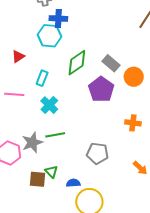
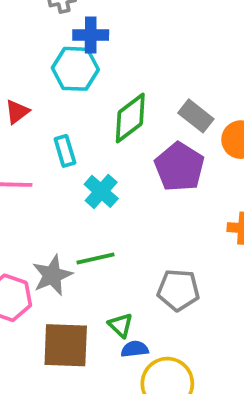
cyan rectangle: (42, 78) -> (65, 151), turned -35
cyan cross: (49, 105) -> (101, 191), moved
green triangle: (51, 172) -> (121, 325), moved
brown square: (37, 179) -> (66, 345), size x1.5

